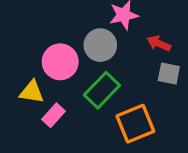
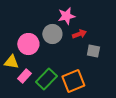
red arrow: (159, 43) -> (79, 34), moved, turned 136
green rectangle: (102, 90) -> (46, 79), moved

